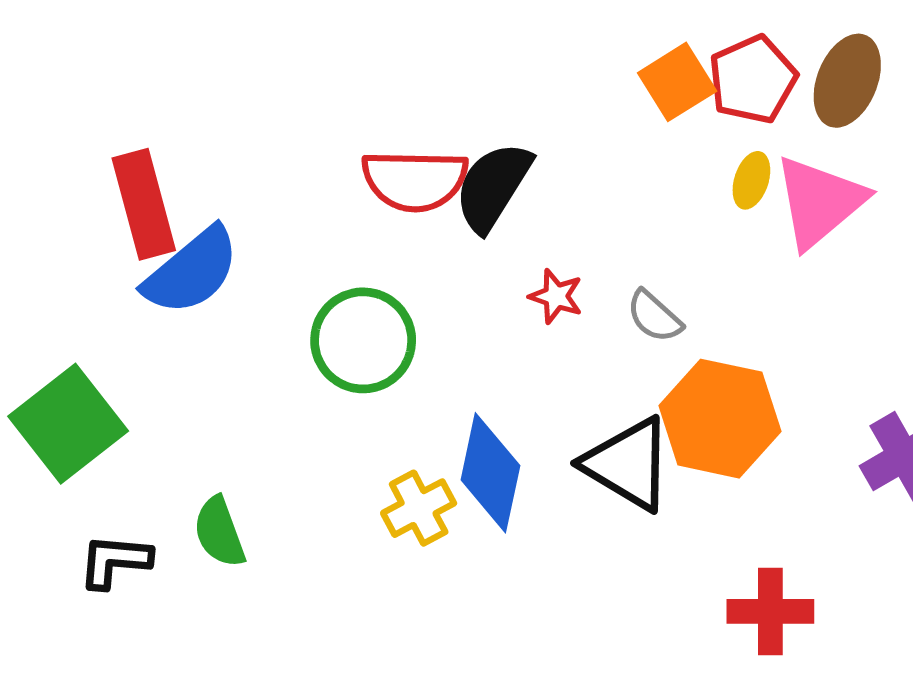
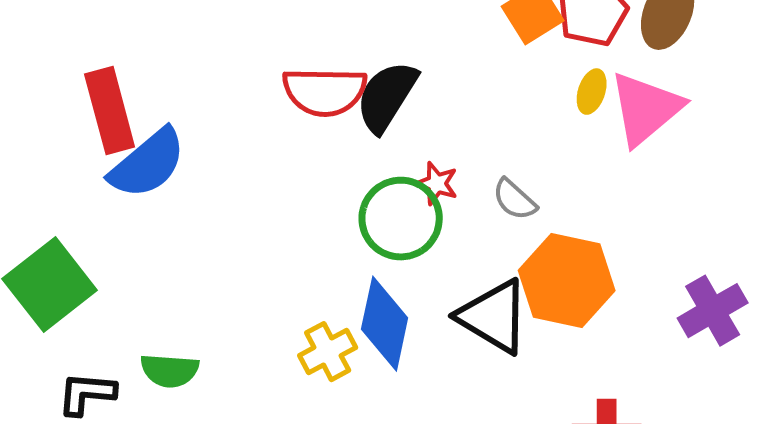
green circle: (363, 340) -> (401, 219), moved
green semicircle: (219, 532) -> (170, 371), turned -66

